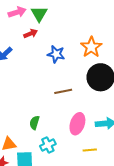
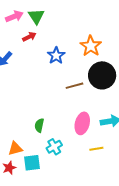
blue star: (56, 54) -> (56, 56), turned 30
brown line: (63, 91) -> (75, 86), moved

